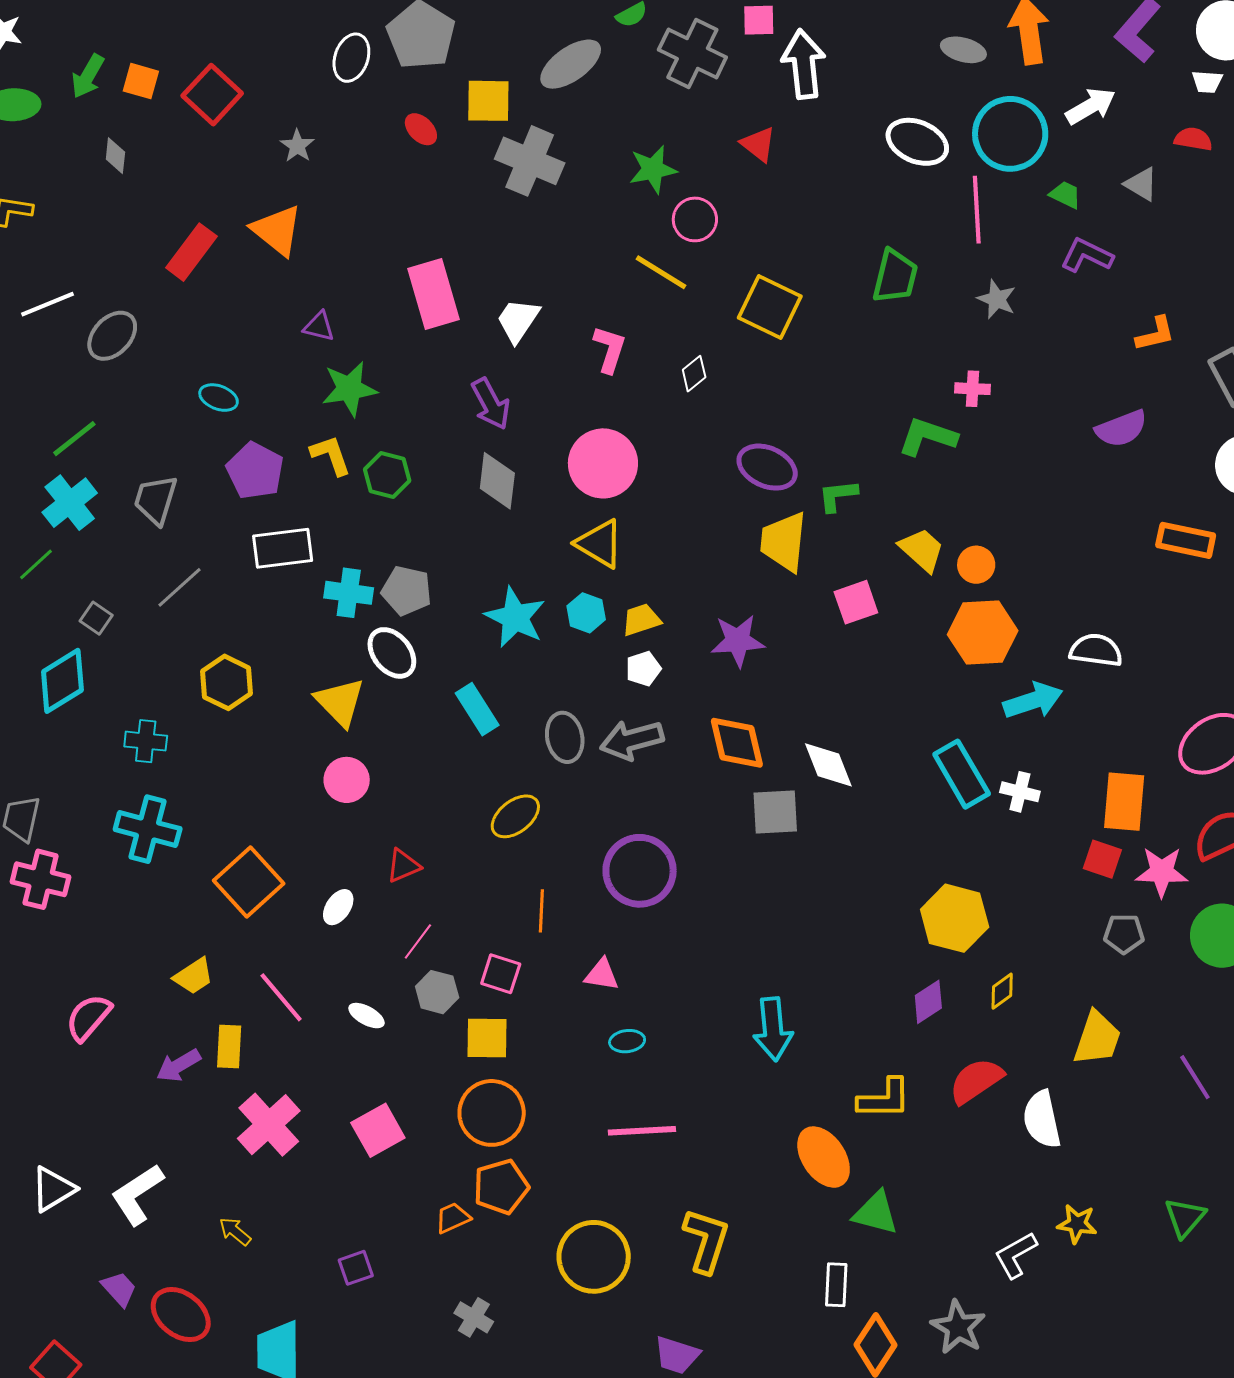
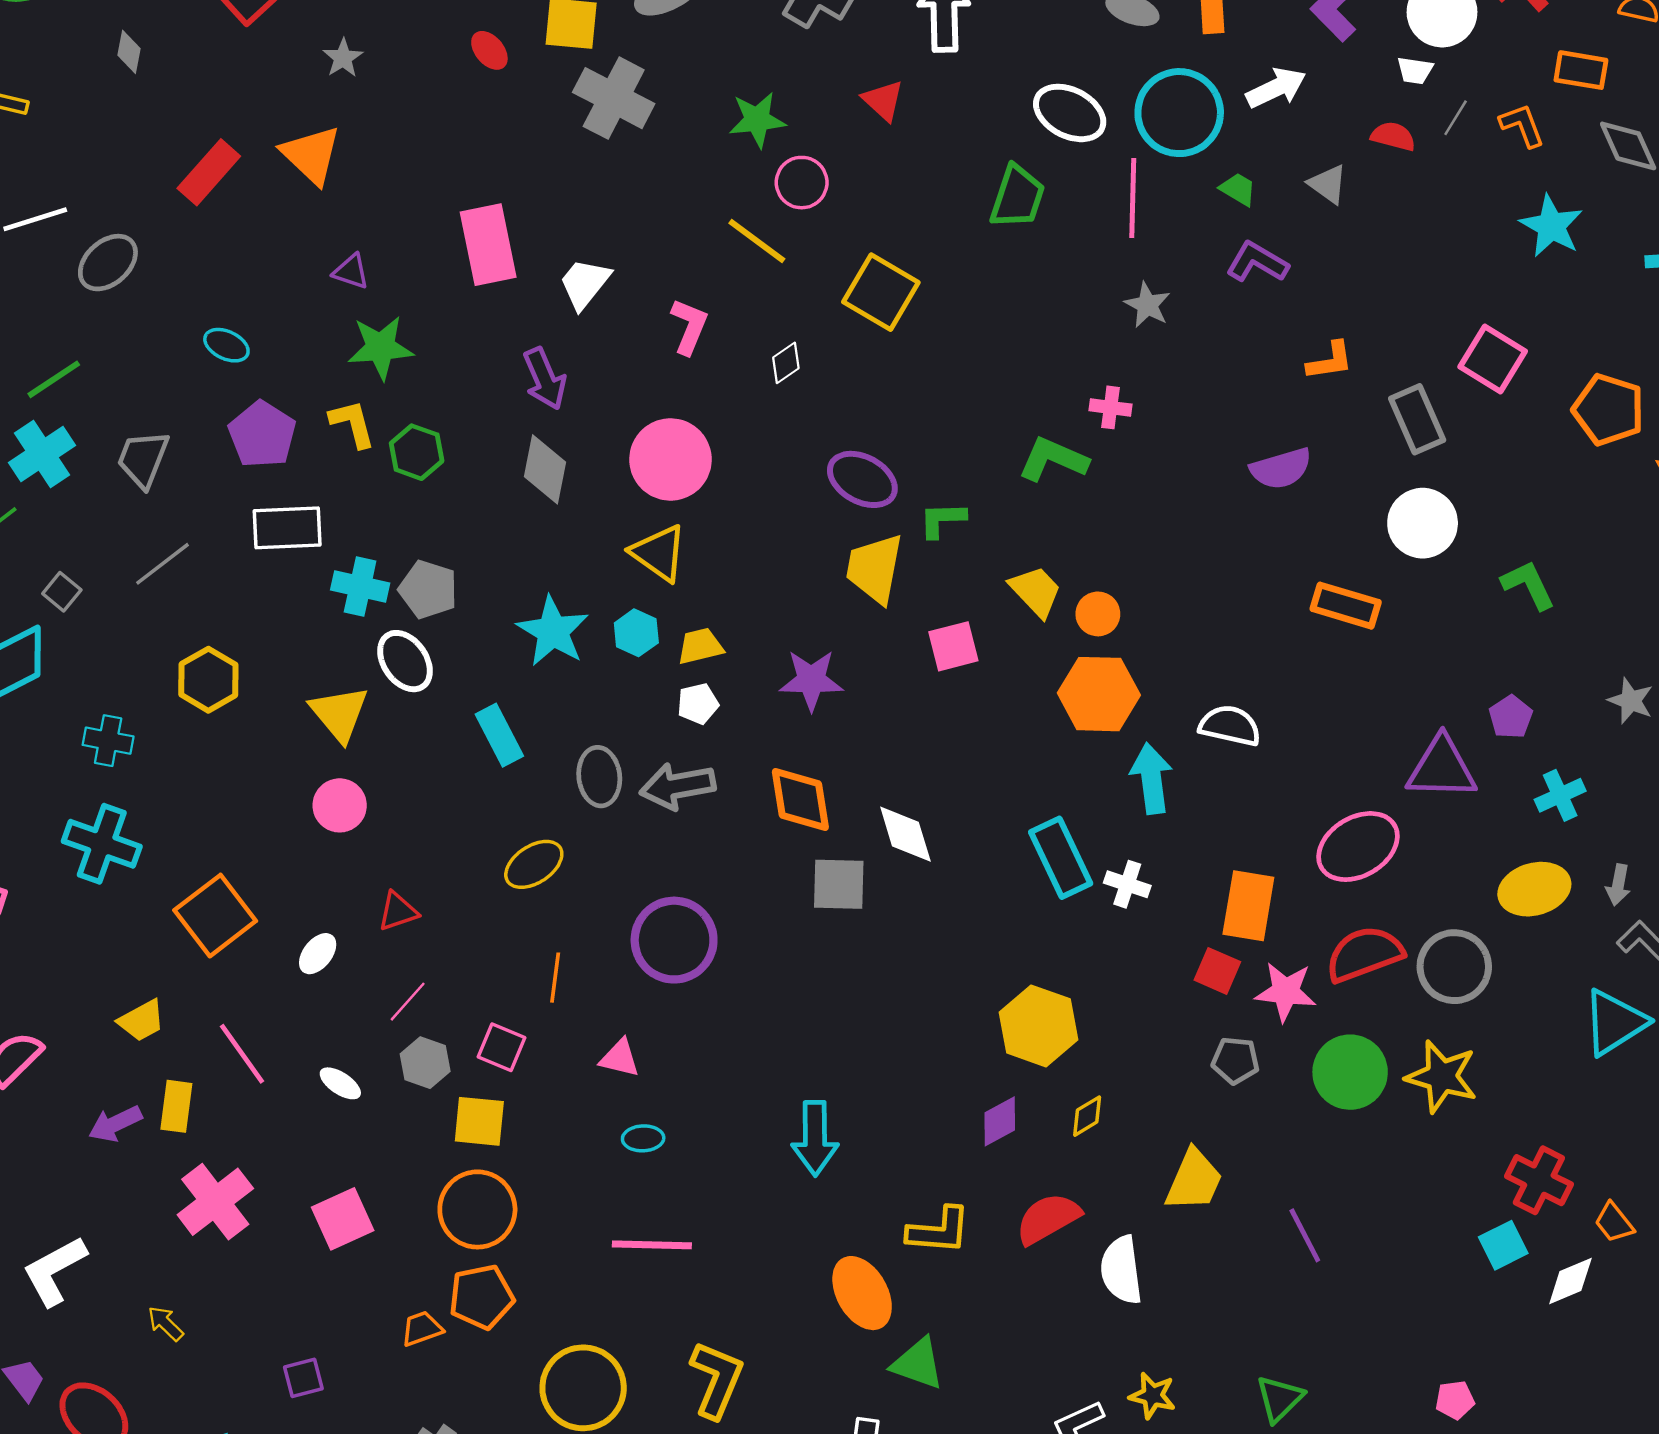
green trapezoid: (895, 276) -> (1017, 197), moved
cyan arrow: (1033, 701) -> (1151, 779), turned -84

